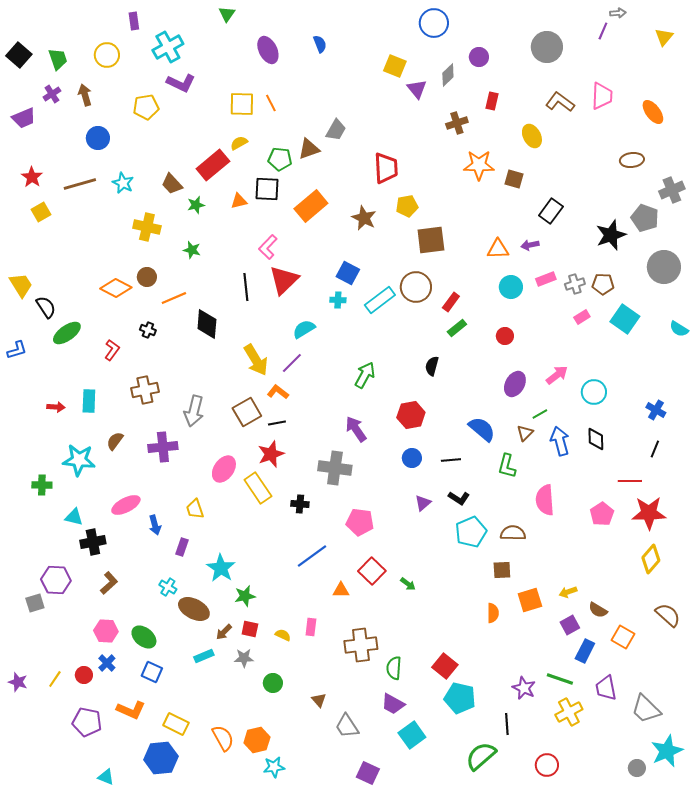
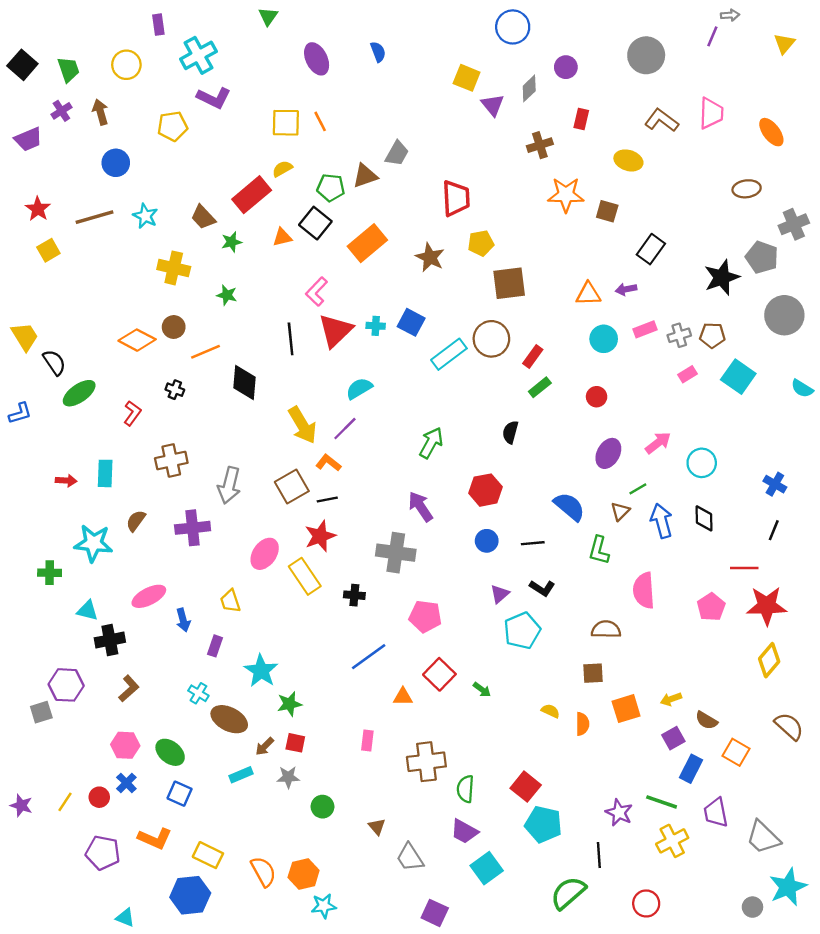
yellow ellipse: (532, 136) -> (628, 160), turned -45
black square: (267, 189) -> (315, 223), turned 36
cyan cross: (338, 300) -> (376, 326), moved
cyan pentagon: (471, 532) -> (522, 631), moved
yellow semicircle: (283, 635) -> (550, 711), moved

